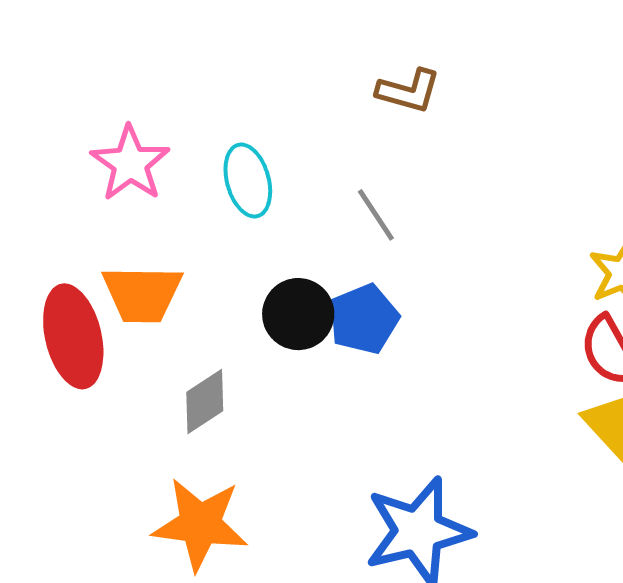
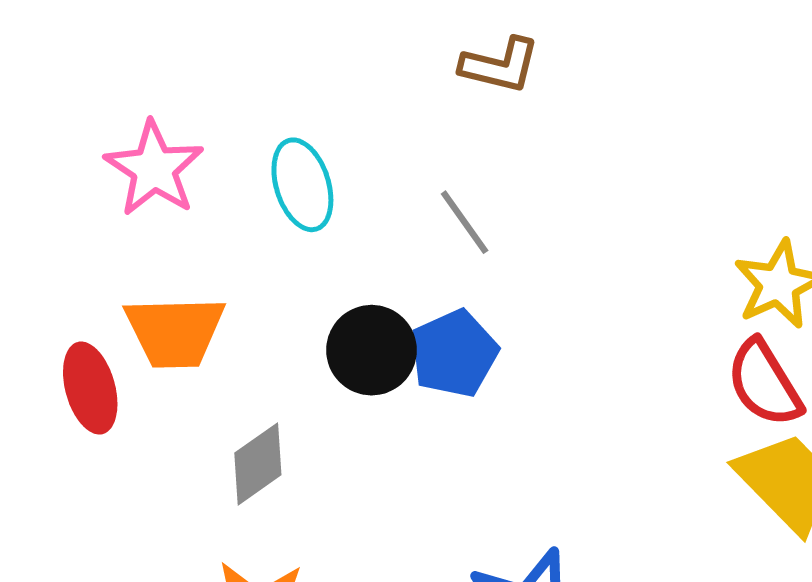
red ellipse: (73, 336) -> (90, 388), size x0.7

